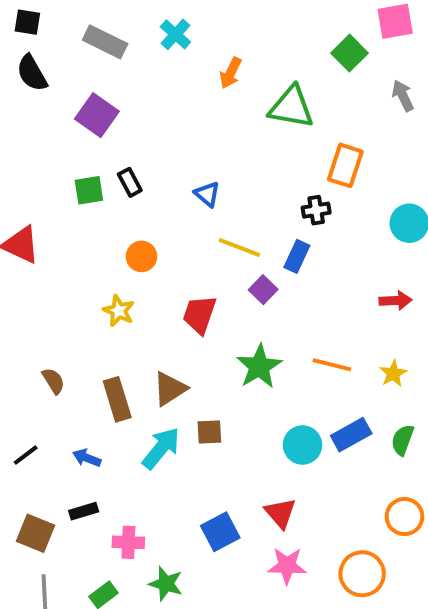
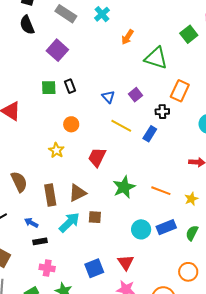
purple square: (263, 290) -> (135, 95), moved
brown semicircle: (53, 381) -> (19, 182), size x1.5
black rectangle: (84, 511) -> (40, 241), moved

